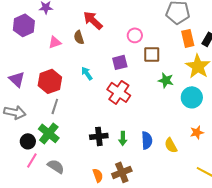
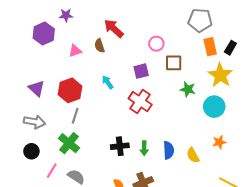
black circle: (28, 141) -> (31, 151), moved

